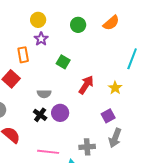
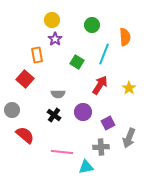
orange semicircle: (111, 23) -> (125, 37), moved, turned -54
cyan line: (132, 59) -> (104, 54), moved
purple circle: (60, 113) -> (83, 112), moved
purple square: (108, 116) -> (108, 123), moved

